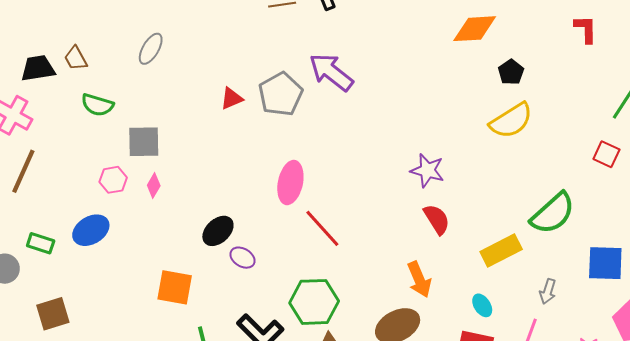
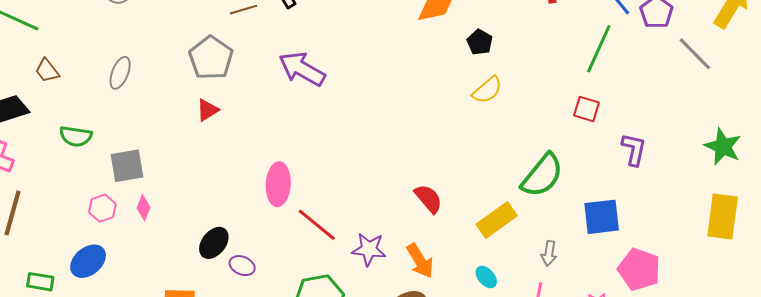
brown trapezoid: (76, 58) -> (47, 71), moved
gray pentagon: (281, 94) -> (211, 58), moved
yellow semicircle: (511, 121) -> (487, 90), size x0.7
purple star: (427, 170) -> (369, 249), moved

